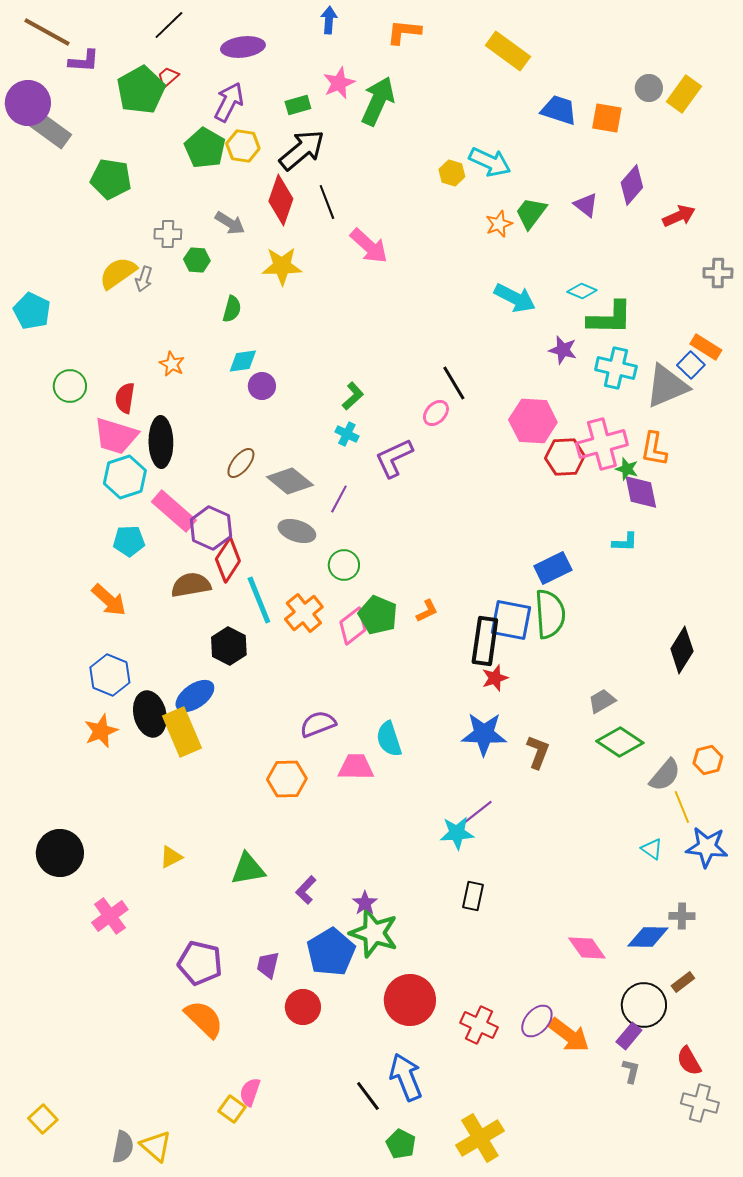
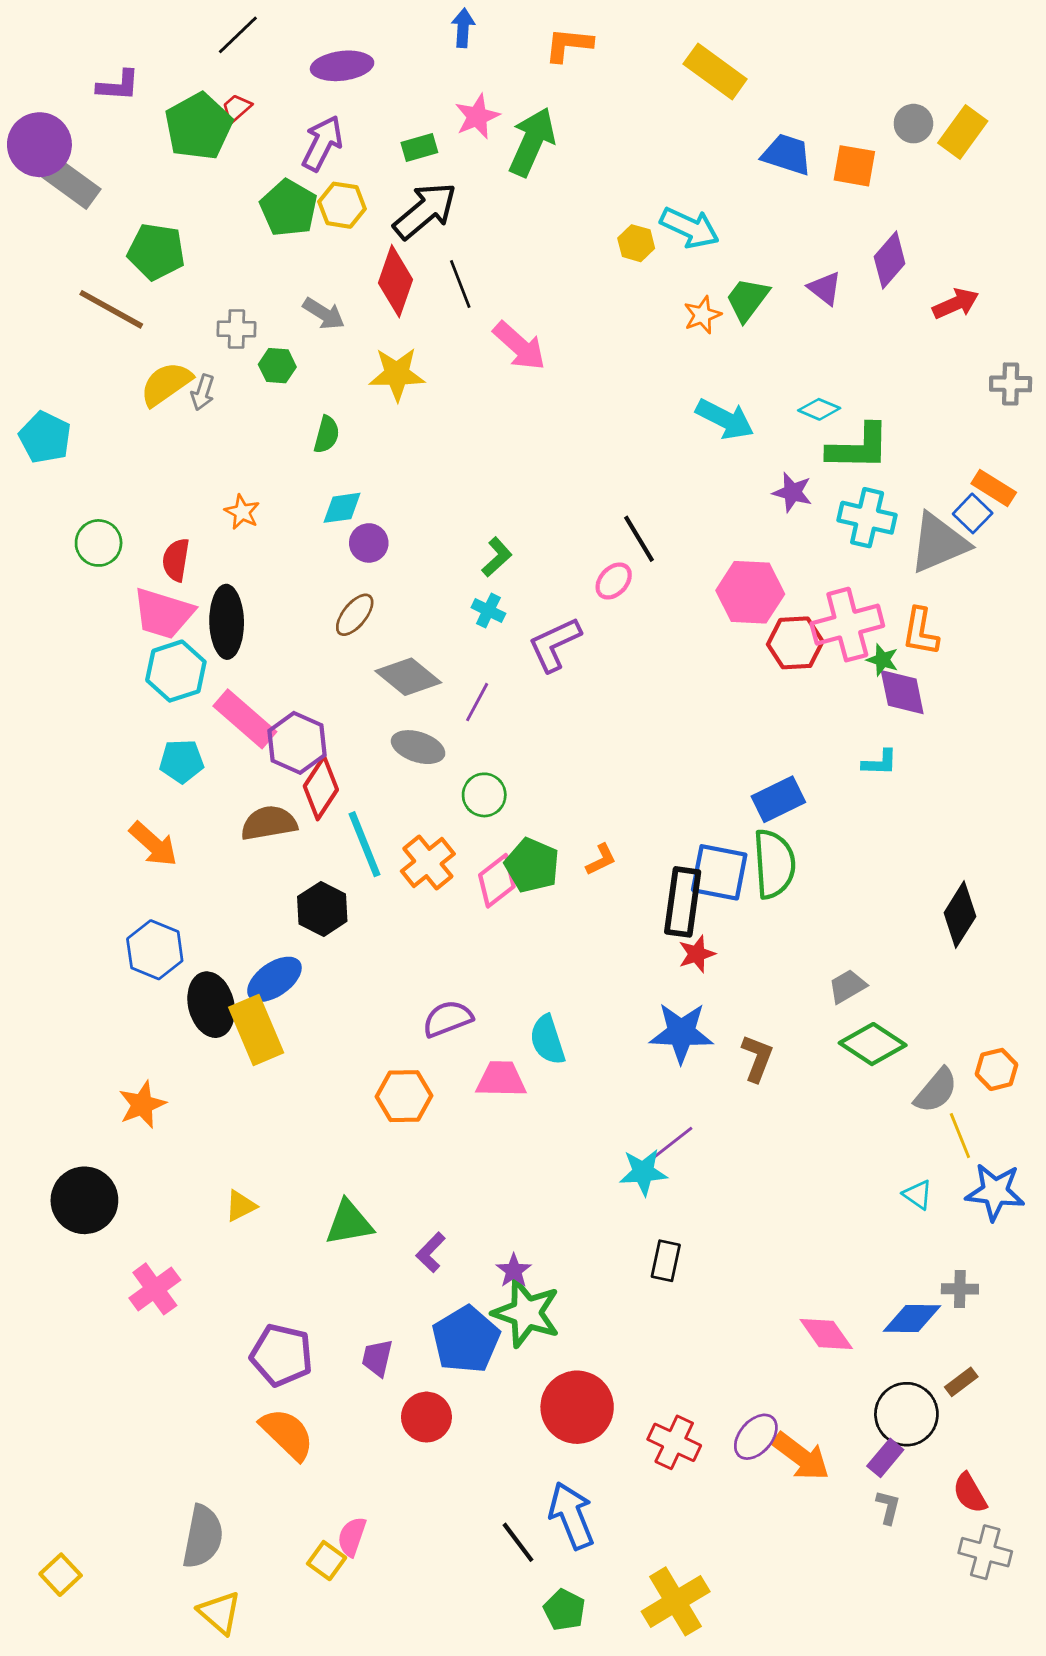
brown line: (47, 32) -> (111, 309), moved
brown ellipse: (241, 463) -> (355, 615), moved
orange star: (101, 731) -> (142, 1105), moved
gray semicircle: (123, 1147) -> (203, 1537), moved, size x1.4

